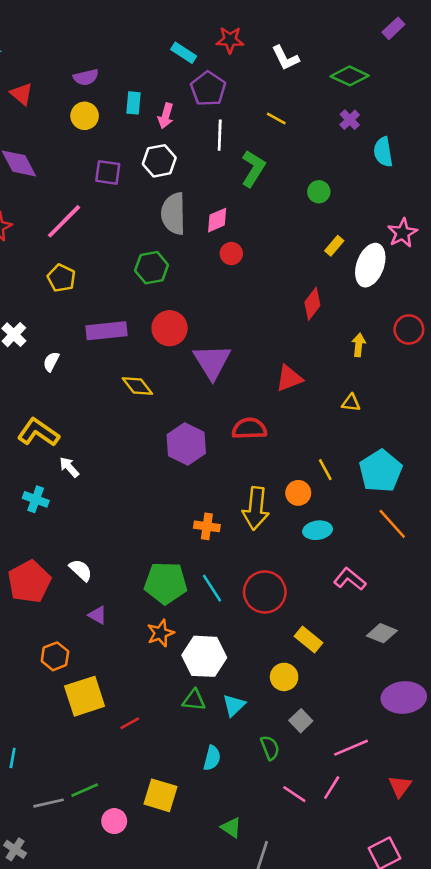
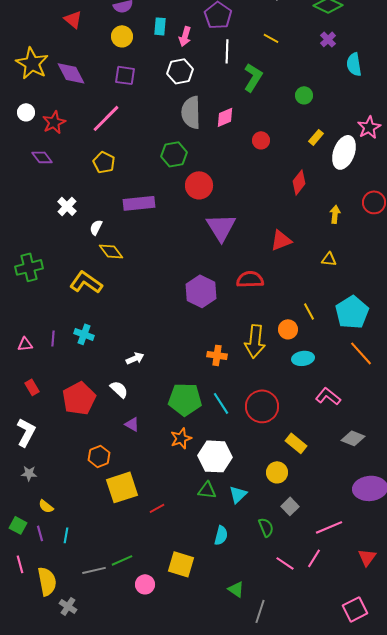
purple square: (108, 172) -> (125, 75), moved
red circle: (231, 254) -> (261, 140), moved
red circle: (170, 328) -> (199, 185), moved
yellow diamond: (137, 386) -> (111, 251), moved
white arrow: (69, 467) -> (135, 358), moved, turned 108

